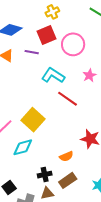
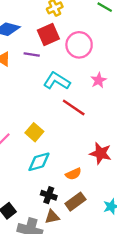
yellow square: (33, 120) -> (34, 132), size x0.7
cyan diamond: (23, 147) -> (39, 162), moved
black cross: (45, 175) -> (49, 195), turned 32

